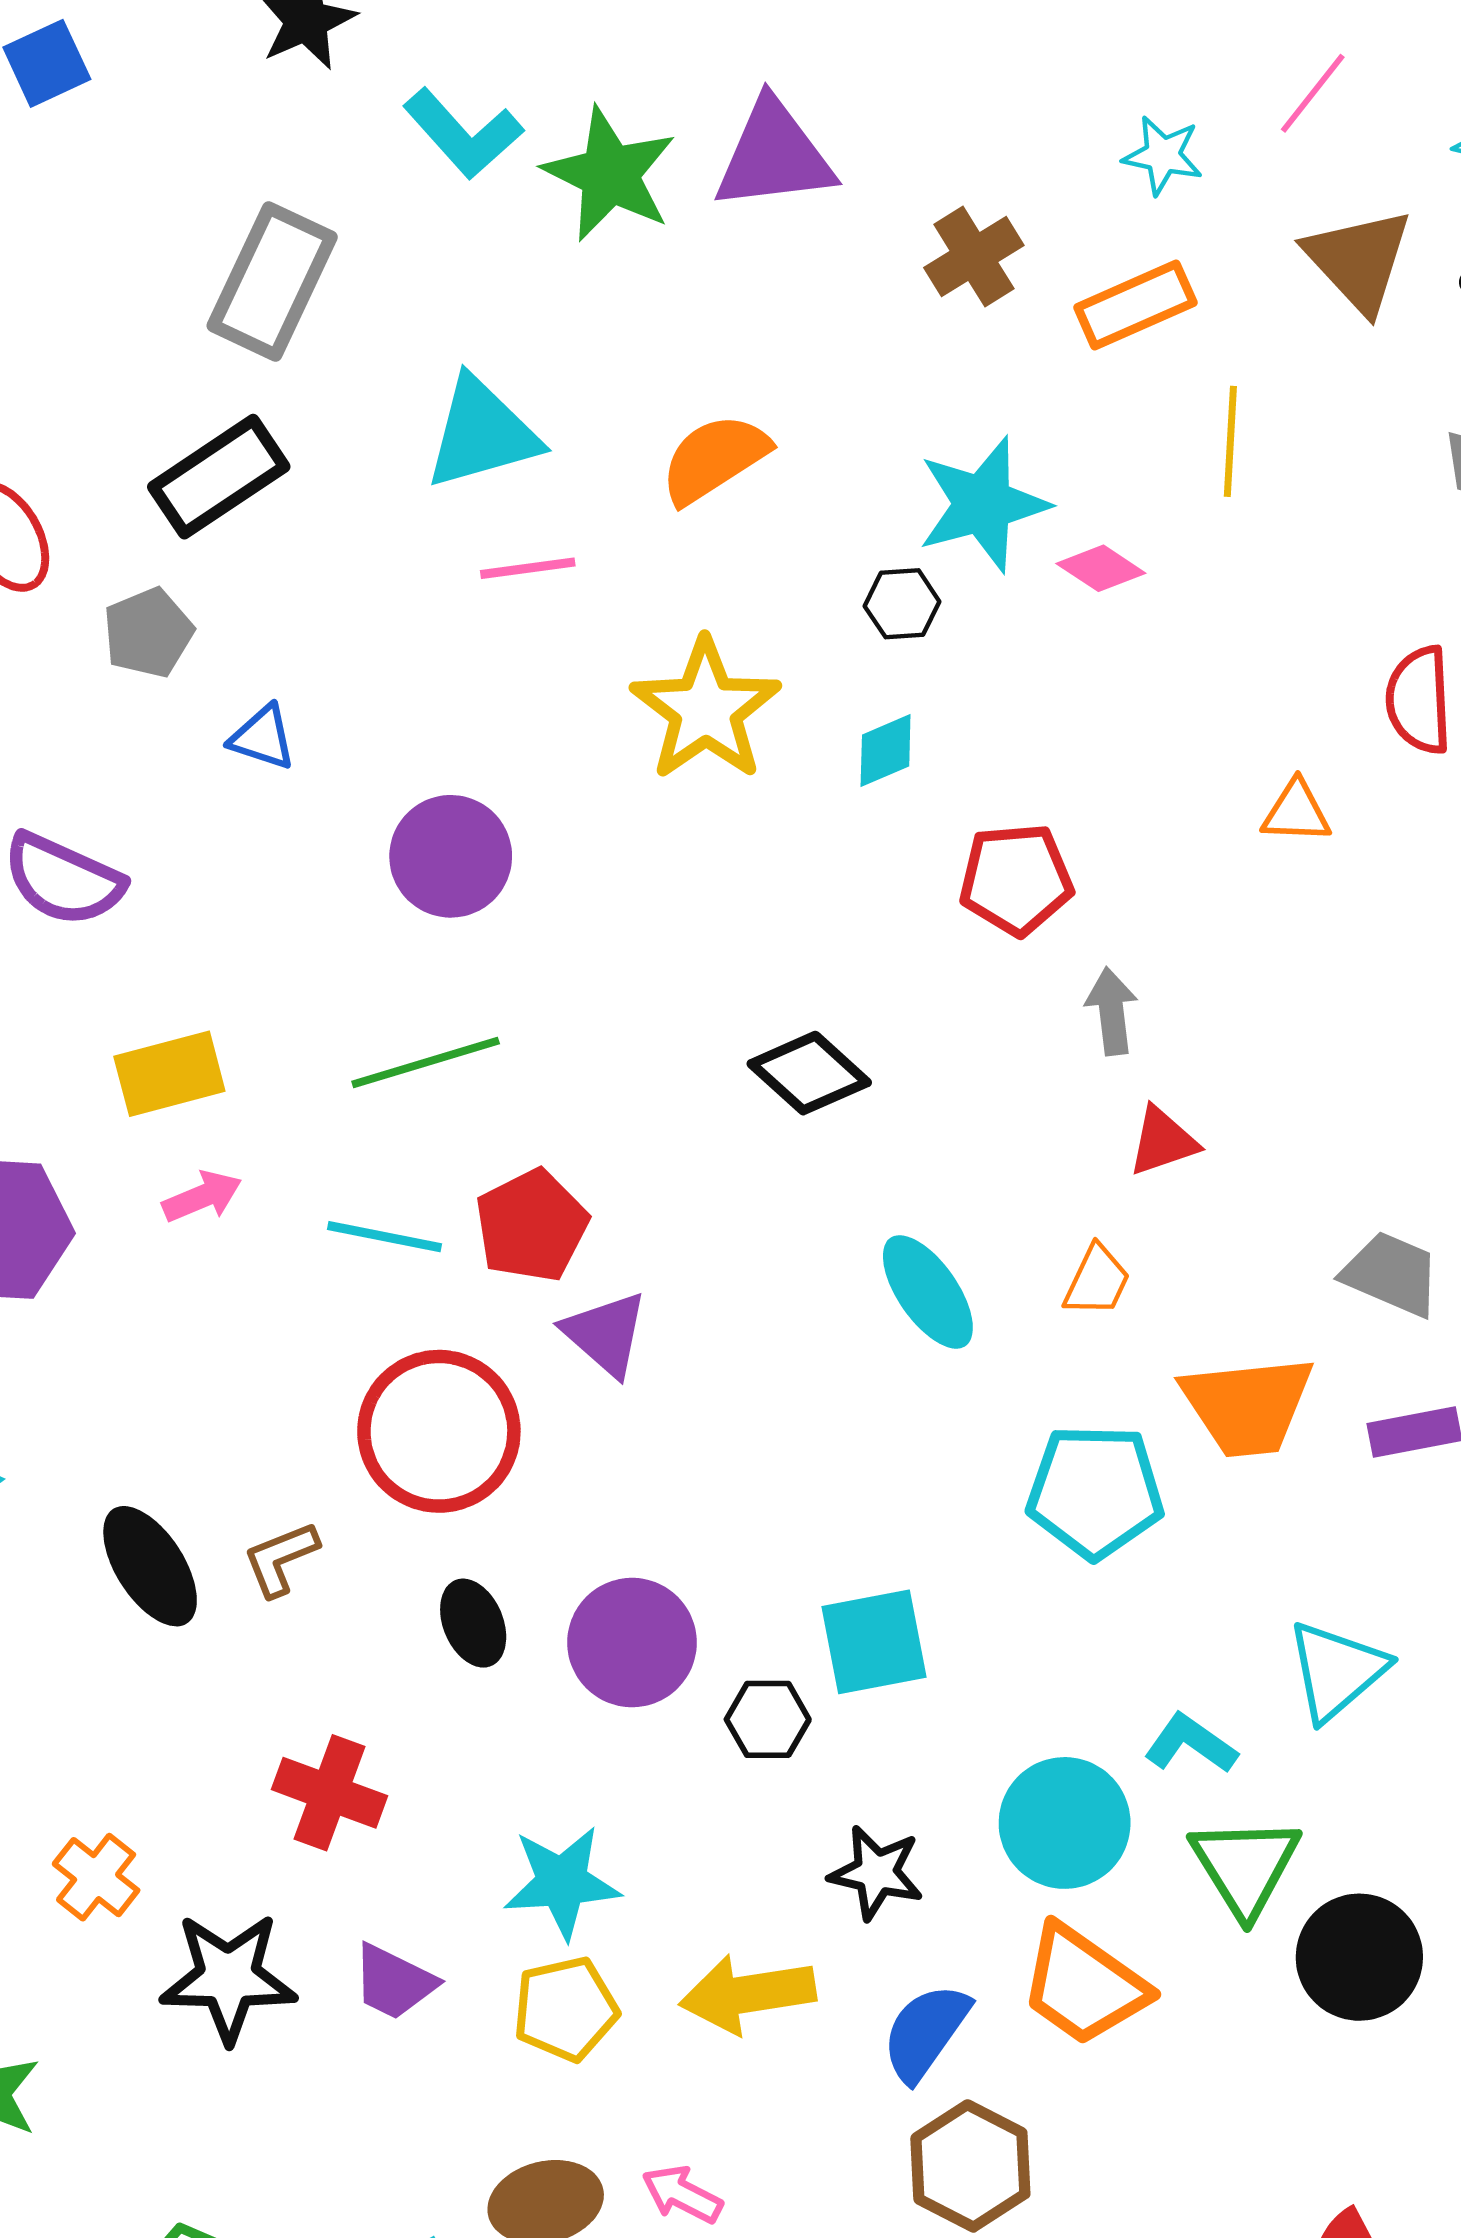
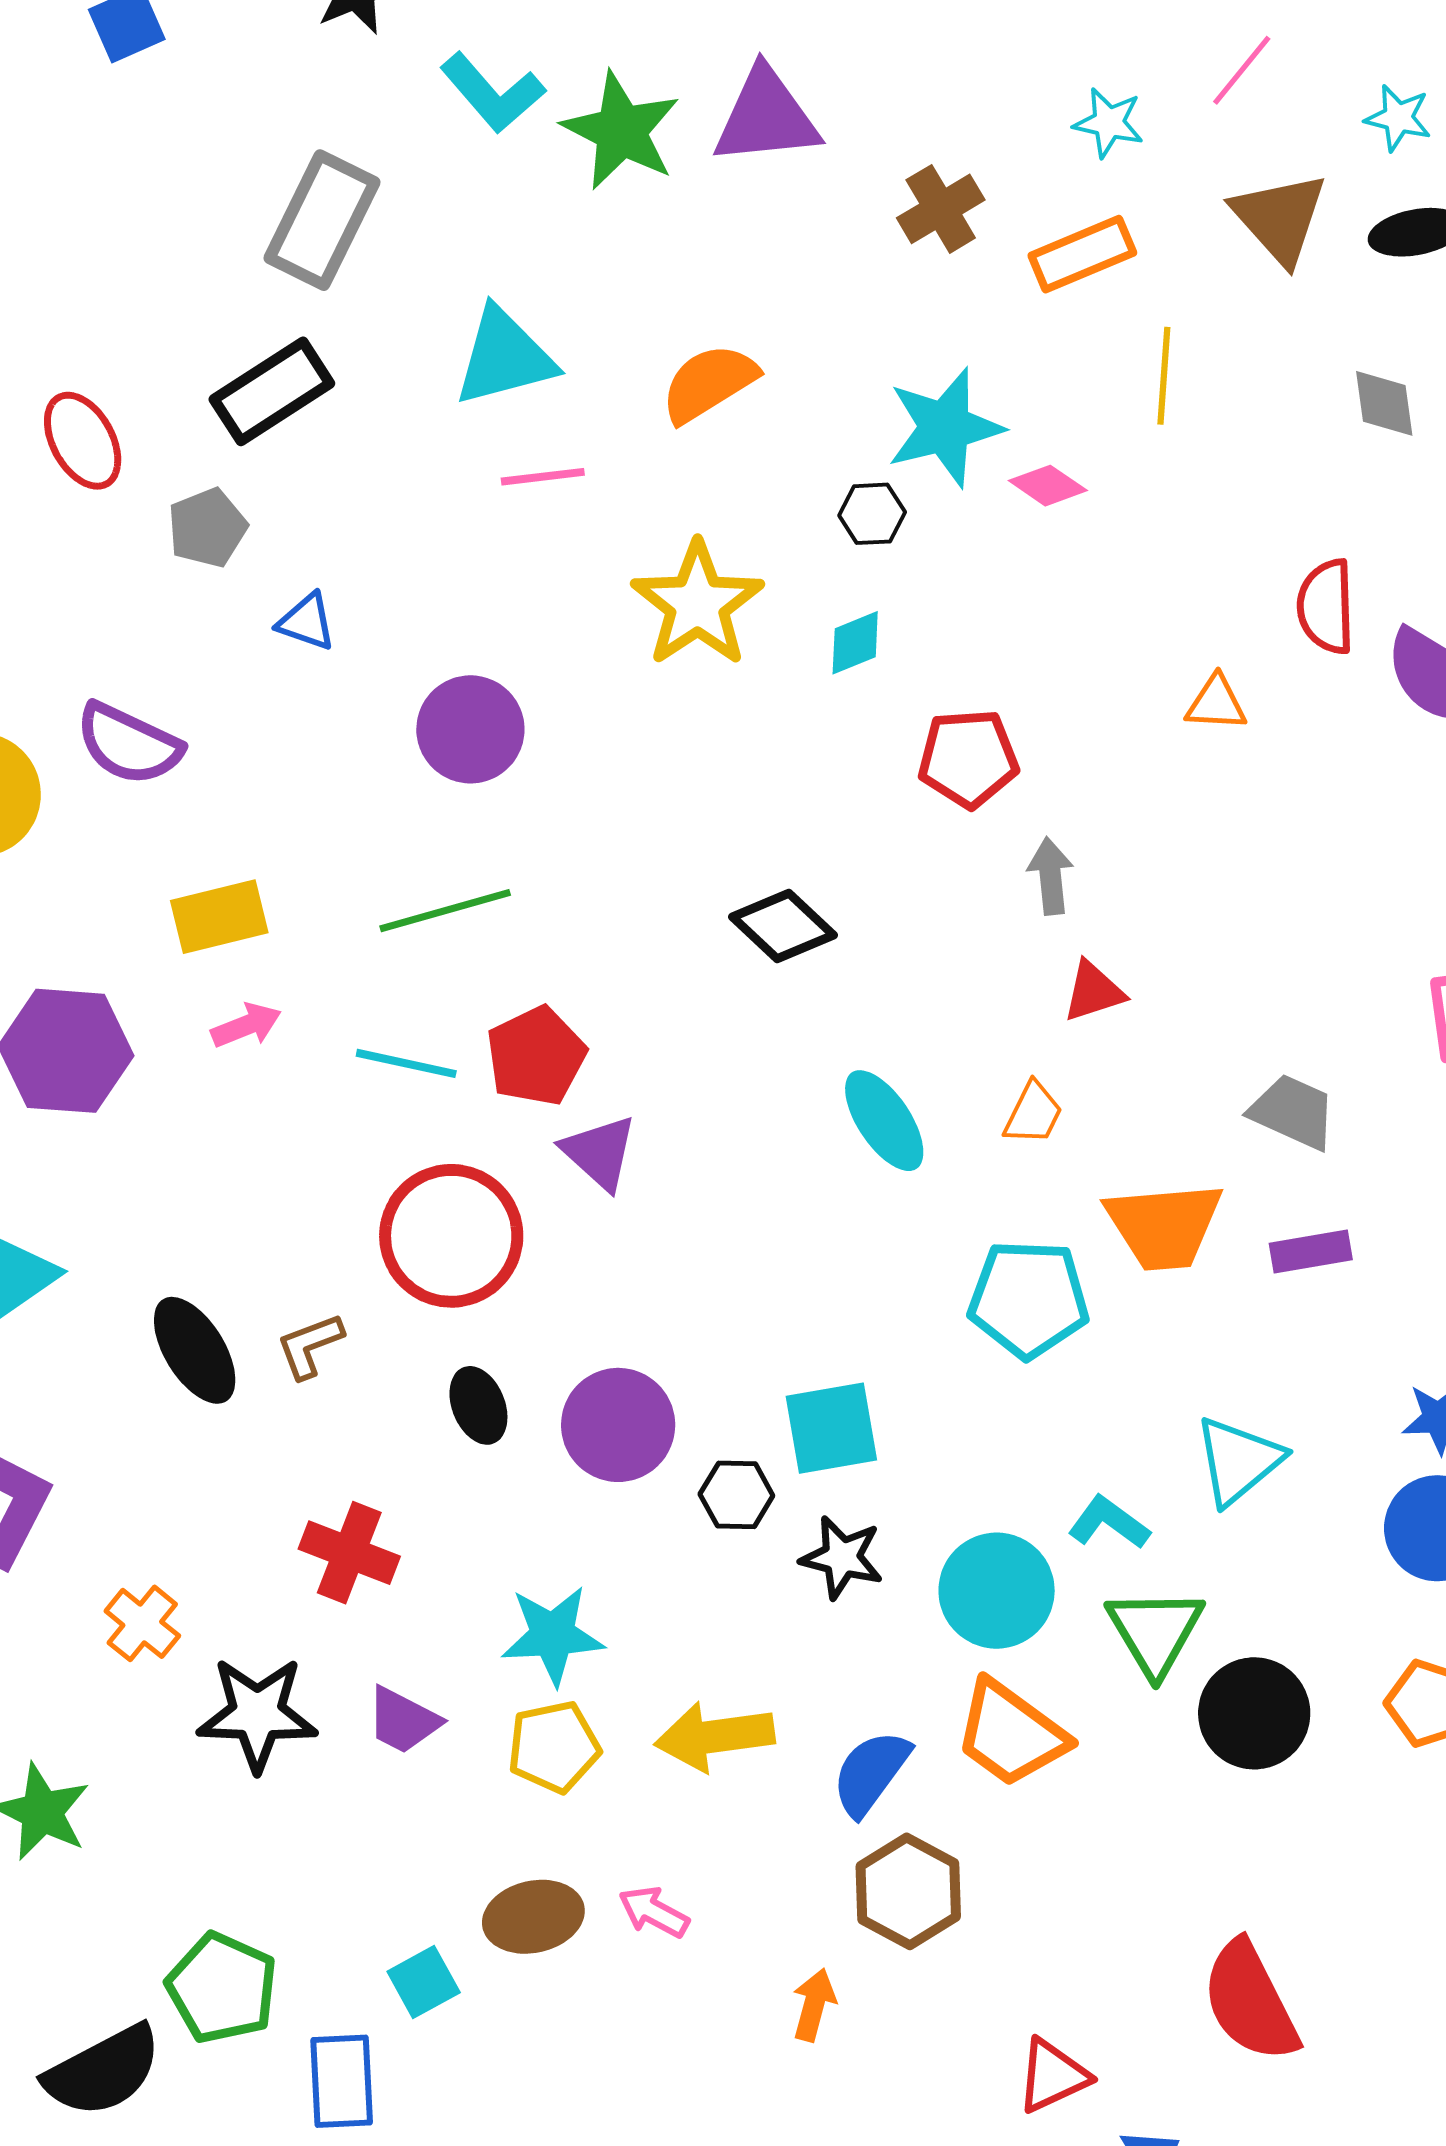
black star: (876, 1873) -> (842, 1557), moved

